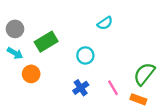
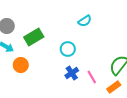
blue cross: (81, 88) -> (72, 73), moved
orange rectangle: (138, 99) -> (114, 87), turned -56

